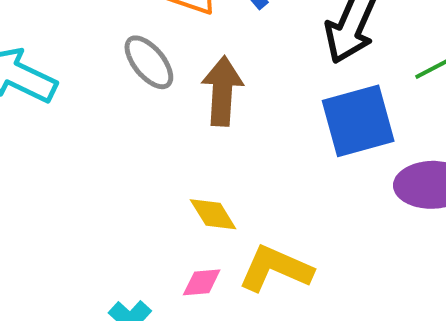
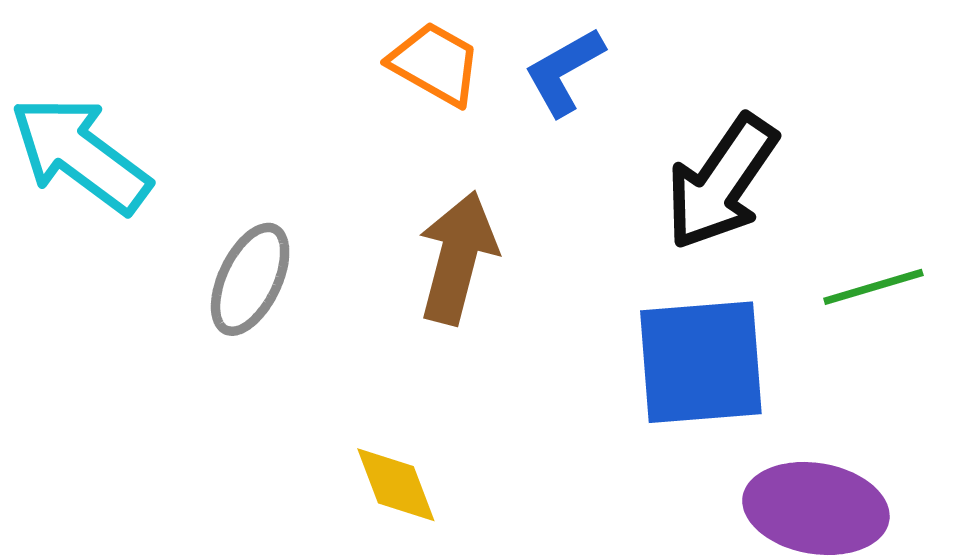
gray ellipse: (149, 62) -> (250, 279), moved, turned 54

